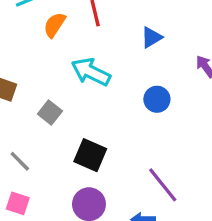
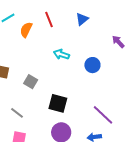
blue triangle: (151, 37) -> (82, 19), moved
cyan arrow: (91, 72) -> (61, 54), moved, size x0.7

